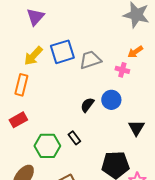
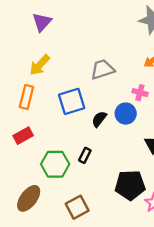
blue square: (62, 52) -> (72, 101), moved
pink cross: (122, 70) -> (140, 93), moved
black rectangle: (74, 138) -> (85, 155), turned 64

